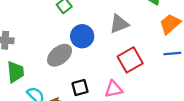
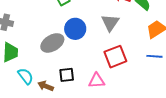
gray triangle: (119, 24) -> (110, 23), turned -42

